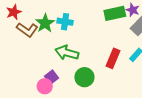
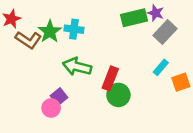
red rectangle: (113, 58) -> (110, 78), moved
green circle: (84, 77) -> (118, 95), moved

